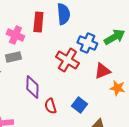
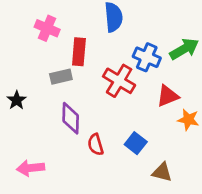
red rectangle: (38, 22) -> (79, 52), moved
pink cross: (15, 35) -> (47, 28), moved
gray rectangle: (13, 57) -> (61, 77), moved

